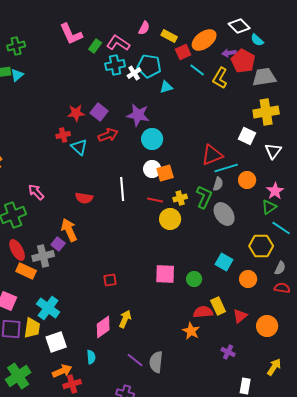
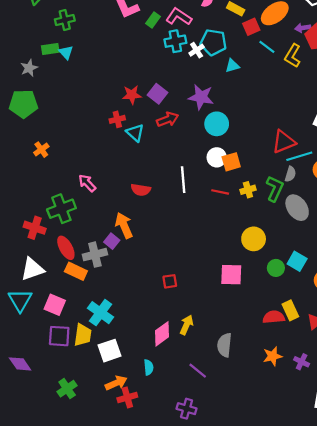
cyan triangle: (17, 75) -> (66, 52), turned -32
yellow circle: (170, 219) -> (254, 239), moved
green circle: (194, 279) -> (276, 268), moved
orange star: (191, 331) -> (273, 356), moved, turned 30
gray semicircle: (156, 362) -> (224, 345), moved
green cross: (18, 376) -> (67, 389), size x0.7

